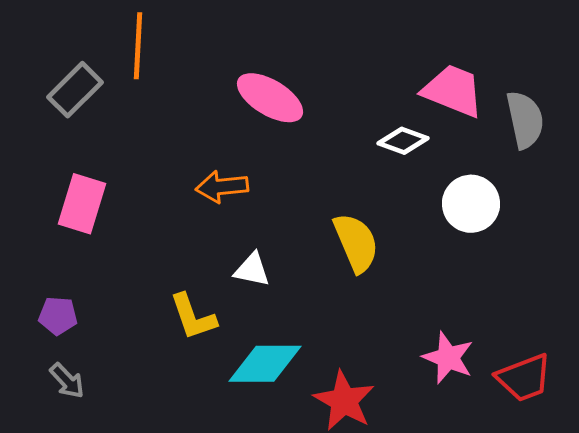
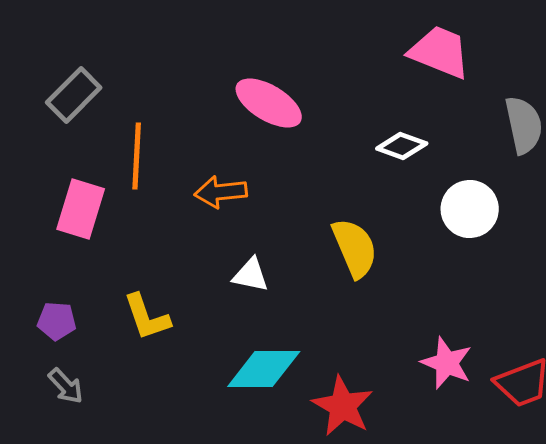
orange line: (138, 46) -> (137, 156), moved
pink trapezoid: (453, 91) -> (440, 52), moved
yellow L-shape: (193, 317) -> (147, 317), moved

